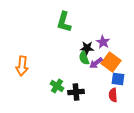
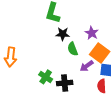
black star: (87, 48) -> (63, 34), moved
purple arrow: (96, 63) -> (87, 66), moved

